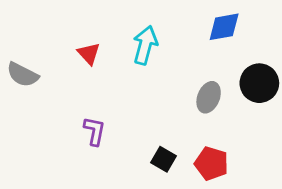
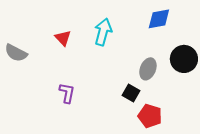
black square: (163, 159) -> (131, 93), moved

